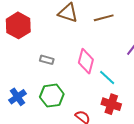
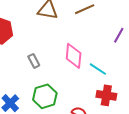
gray rectangle: (47, 60) -> (34, 61), turned 56

